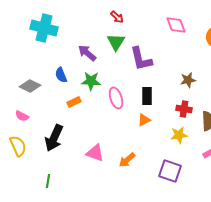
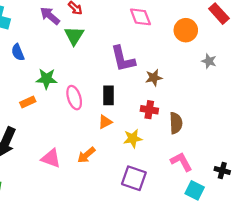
purple arrow: (87, 53) -> (50, 16), moved
purple L-shape: (141, 59) -> (123, 59), moved
blue semicircle: (61, 75) -> (18, 52), moved
yellow star: (179, 135) -> (133, 138), moved
orange arrow: (127, 160) -> (86, 155), moved

